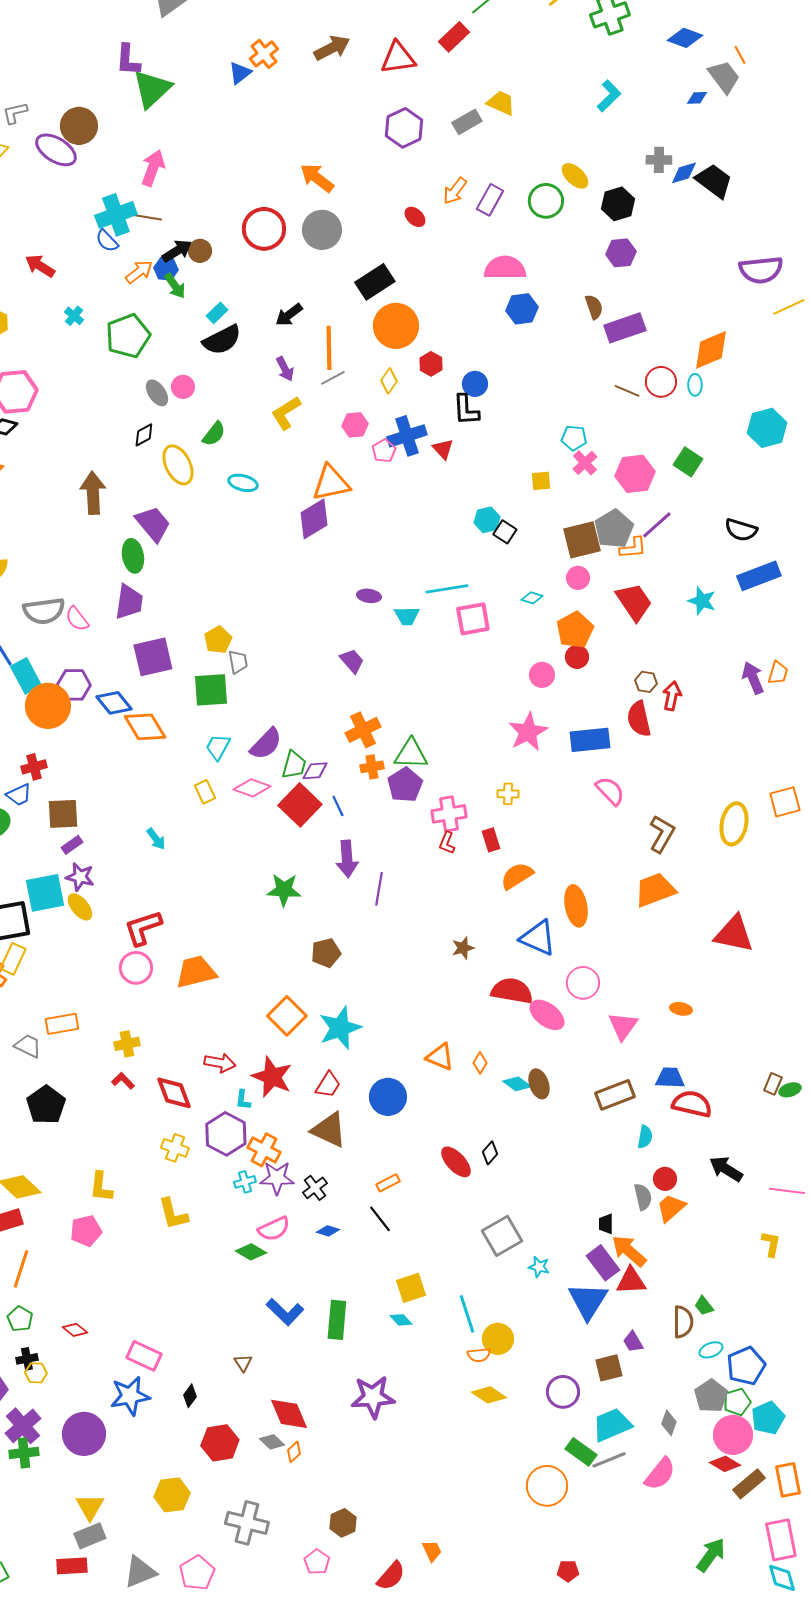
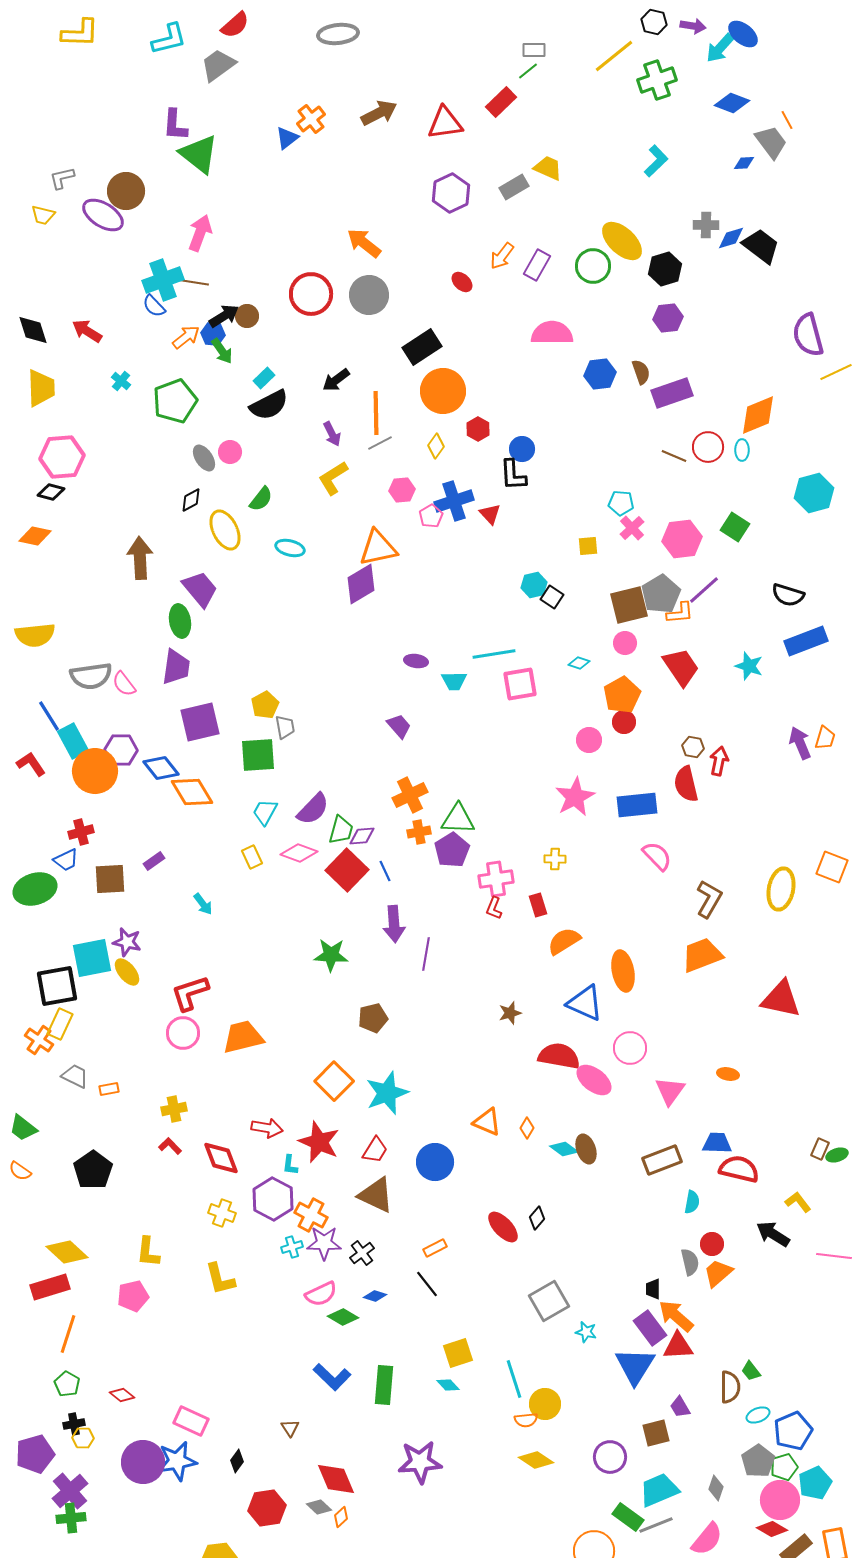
green triangle: (152, 89) -> (199, 154), turned -39
yellow ellipse: (575, 176) -> (622, 241), size x1.5
purple semicircle: (761, 270) -> (808, 335), turned 81
blue hexagon: (522, 309) -> (600, 374), moved
orange square: (785, 802) -> (832, 867), turned 36
purple rectangle: (72, 845) -> (154, 861), moved
orange rectangle: (62, 1024) -> (109, 1089), size x0.6
gray trapezoid: (28, 1046) -> (75, 1076), moved
yellow L-shape: (771, 1244) -> (798, 1202), moved, turned -48
green diamond: (251, 1252) -> (343, 1317), moved
purple circle: (84, 1434) -> (143, 1462), moved

